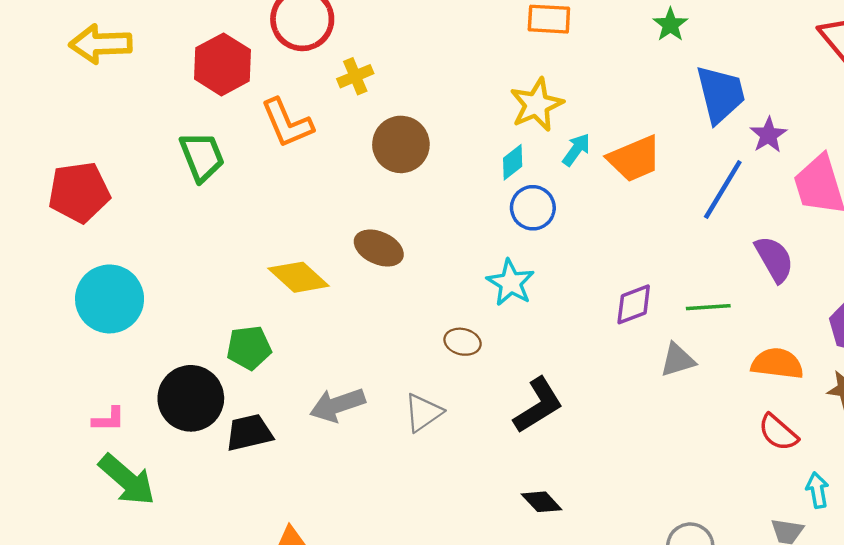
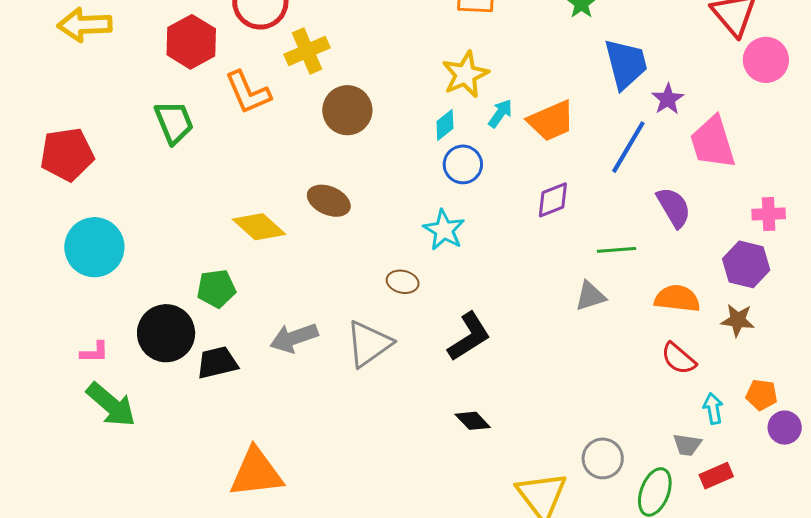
yellow cross: (355, 76) -> (307, 51), size x1.4
purple diamond: (634, 304) -> (553, 200), moved
gray triangle: (423, 413) -> (369, 344), size x1.4

